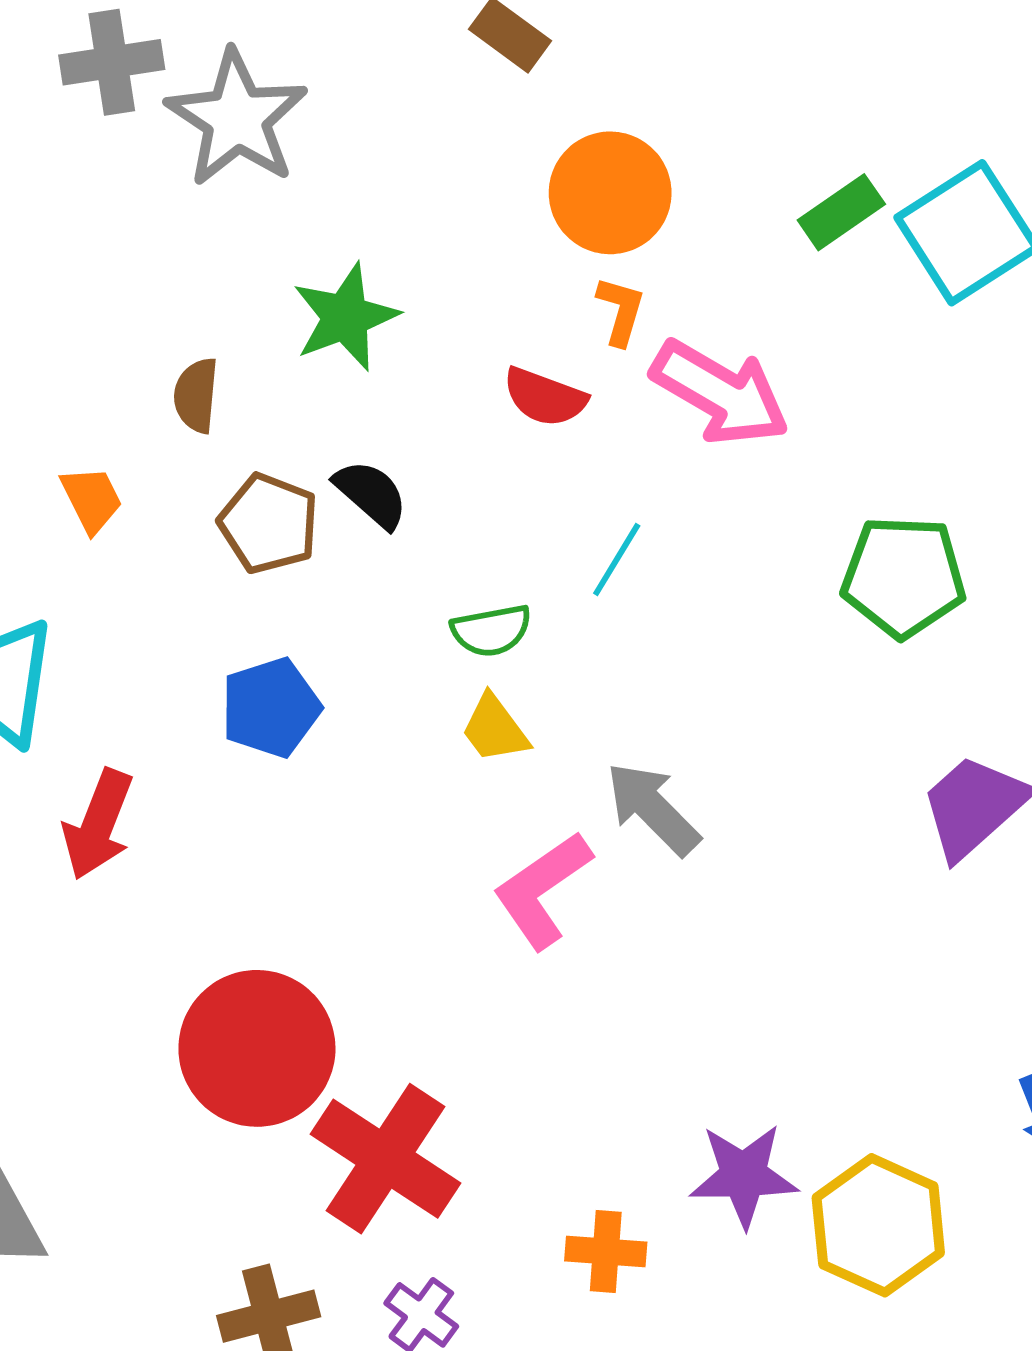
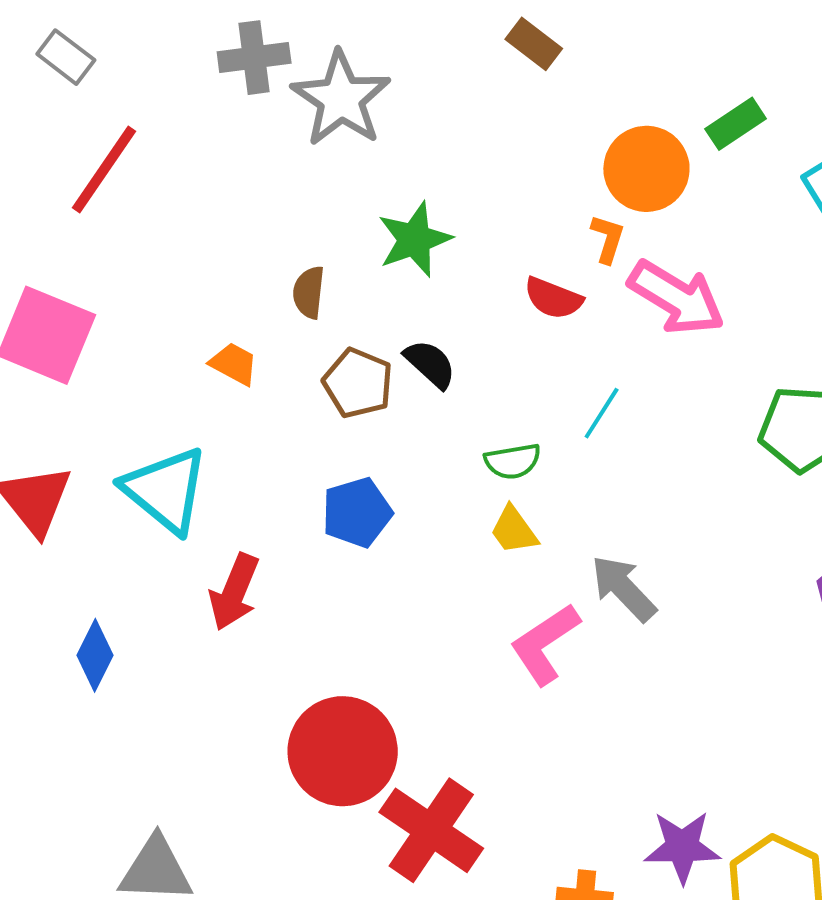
orange circle: (610, 193) -> (646, 169), moved
green rectangle: (841, 212) -> (736, 124), moved
orange trapezoid: (91, 499) -> (234, 364), turned -36

